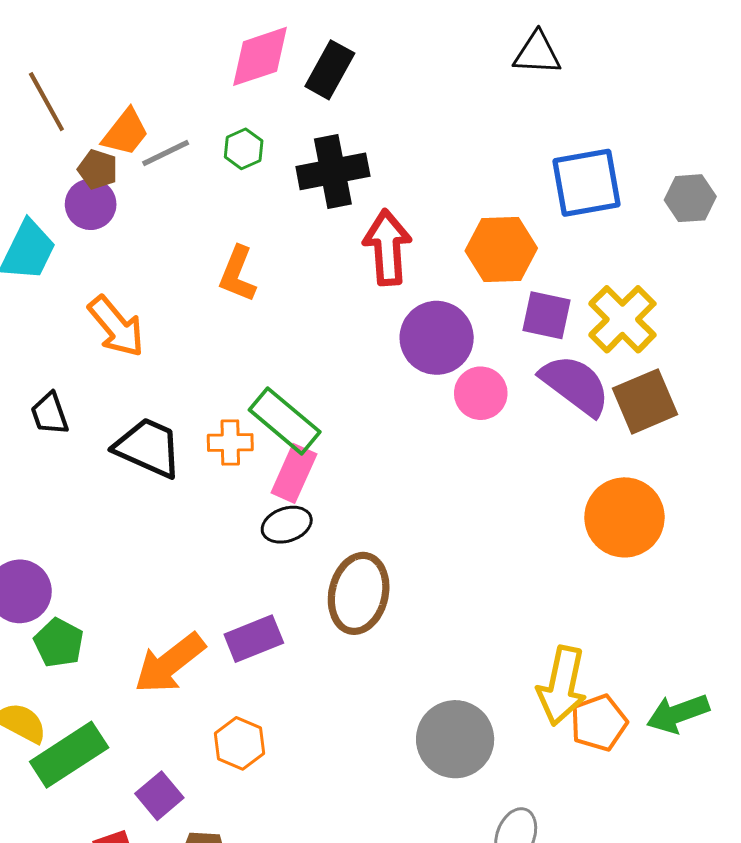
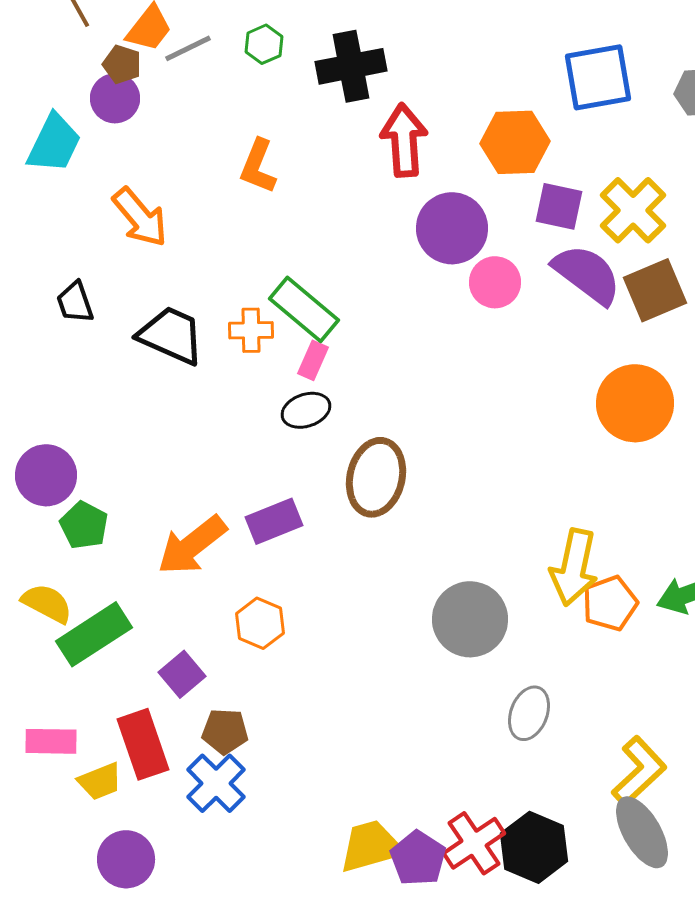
pink rectangle: (294, 473) -> (313, 360), size x0.7

